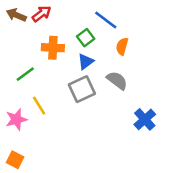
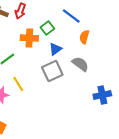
red arrow: (42, 14) -> (20, 11), turned 147
green square: (86, 38) -> (47, 28), moved
blue cross: (145, 119) -> (102, 95), turned 30

